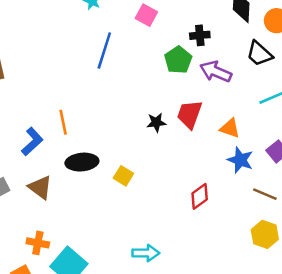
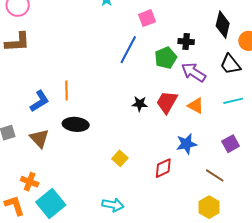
pink square: (146, 15) -> (147, 18), turned 30
blue line: (104, 50) -> (128, 50), moved
orange triangle: (230, 128) -> (196, 106), moved
blue star: (240, 160) -> (186, 144), moved, turned 30
yellow square: (123, 176) -> (120, 158), moved

